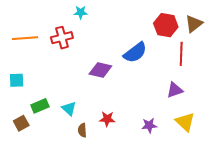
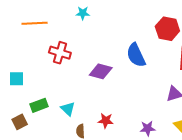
orange line: (25, 38) -> (35, 23), moved
red cross: (62, 38) -> (60, 53), moved, turned 30
blue semicircle: (135, 53) -> (136, 55), turned 100

